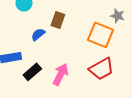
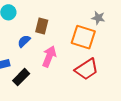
pink arrow: (61, 74) -> (49, 56), moved

